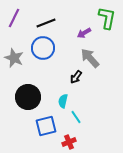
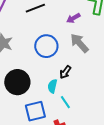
blue circle: (43, 48) -> (46, 46), moved
black arrow: (76, 77) -> (65, 72), moved

